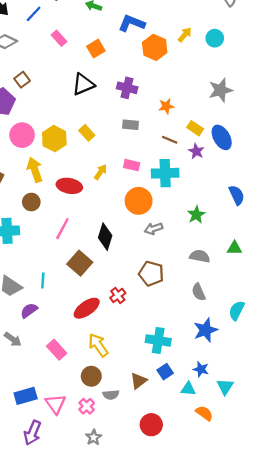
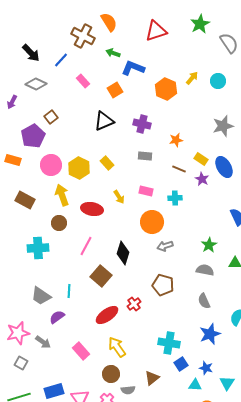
blue L-shape: (132, 23) -> (133, 68), moved
yellow arrow: (101, 172) -> (119, 197), turned 112
cyan cross: (165, 173) -> (175, 198), size x0.6
green star: (196, 215) -> (209, 245), moved
blue square: (165, 372) -> (181, 364), moved

